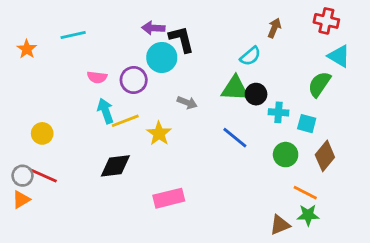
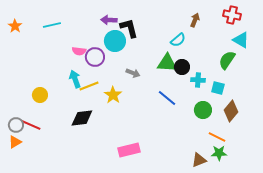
orange star: (27, 49) -> (15, 26), moved
pink semicircle: (97, 77) -> (79, 51), moved
yellow circle: (42, 133) -> (40, 95), moved
pink rectangle: (169, 198) -> (129, 150), moved

